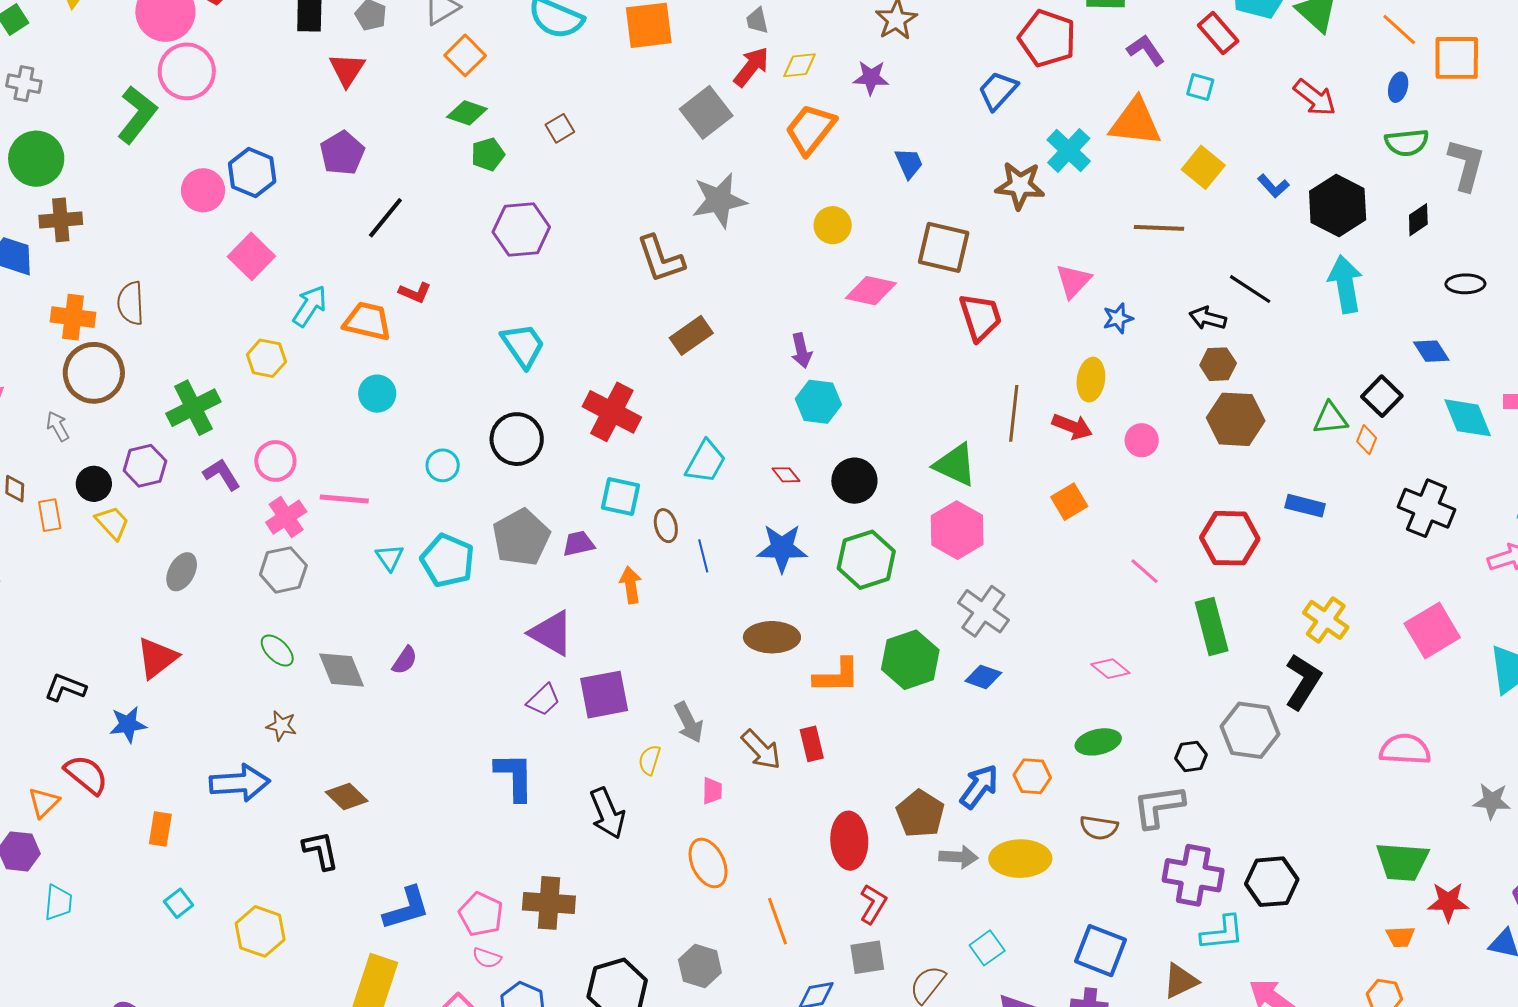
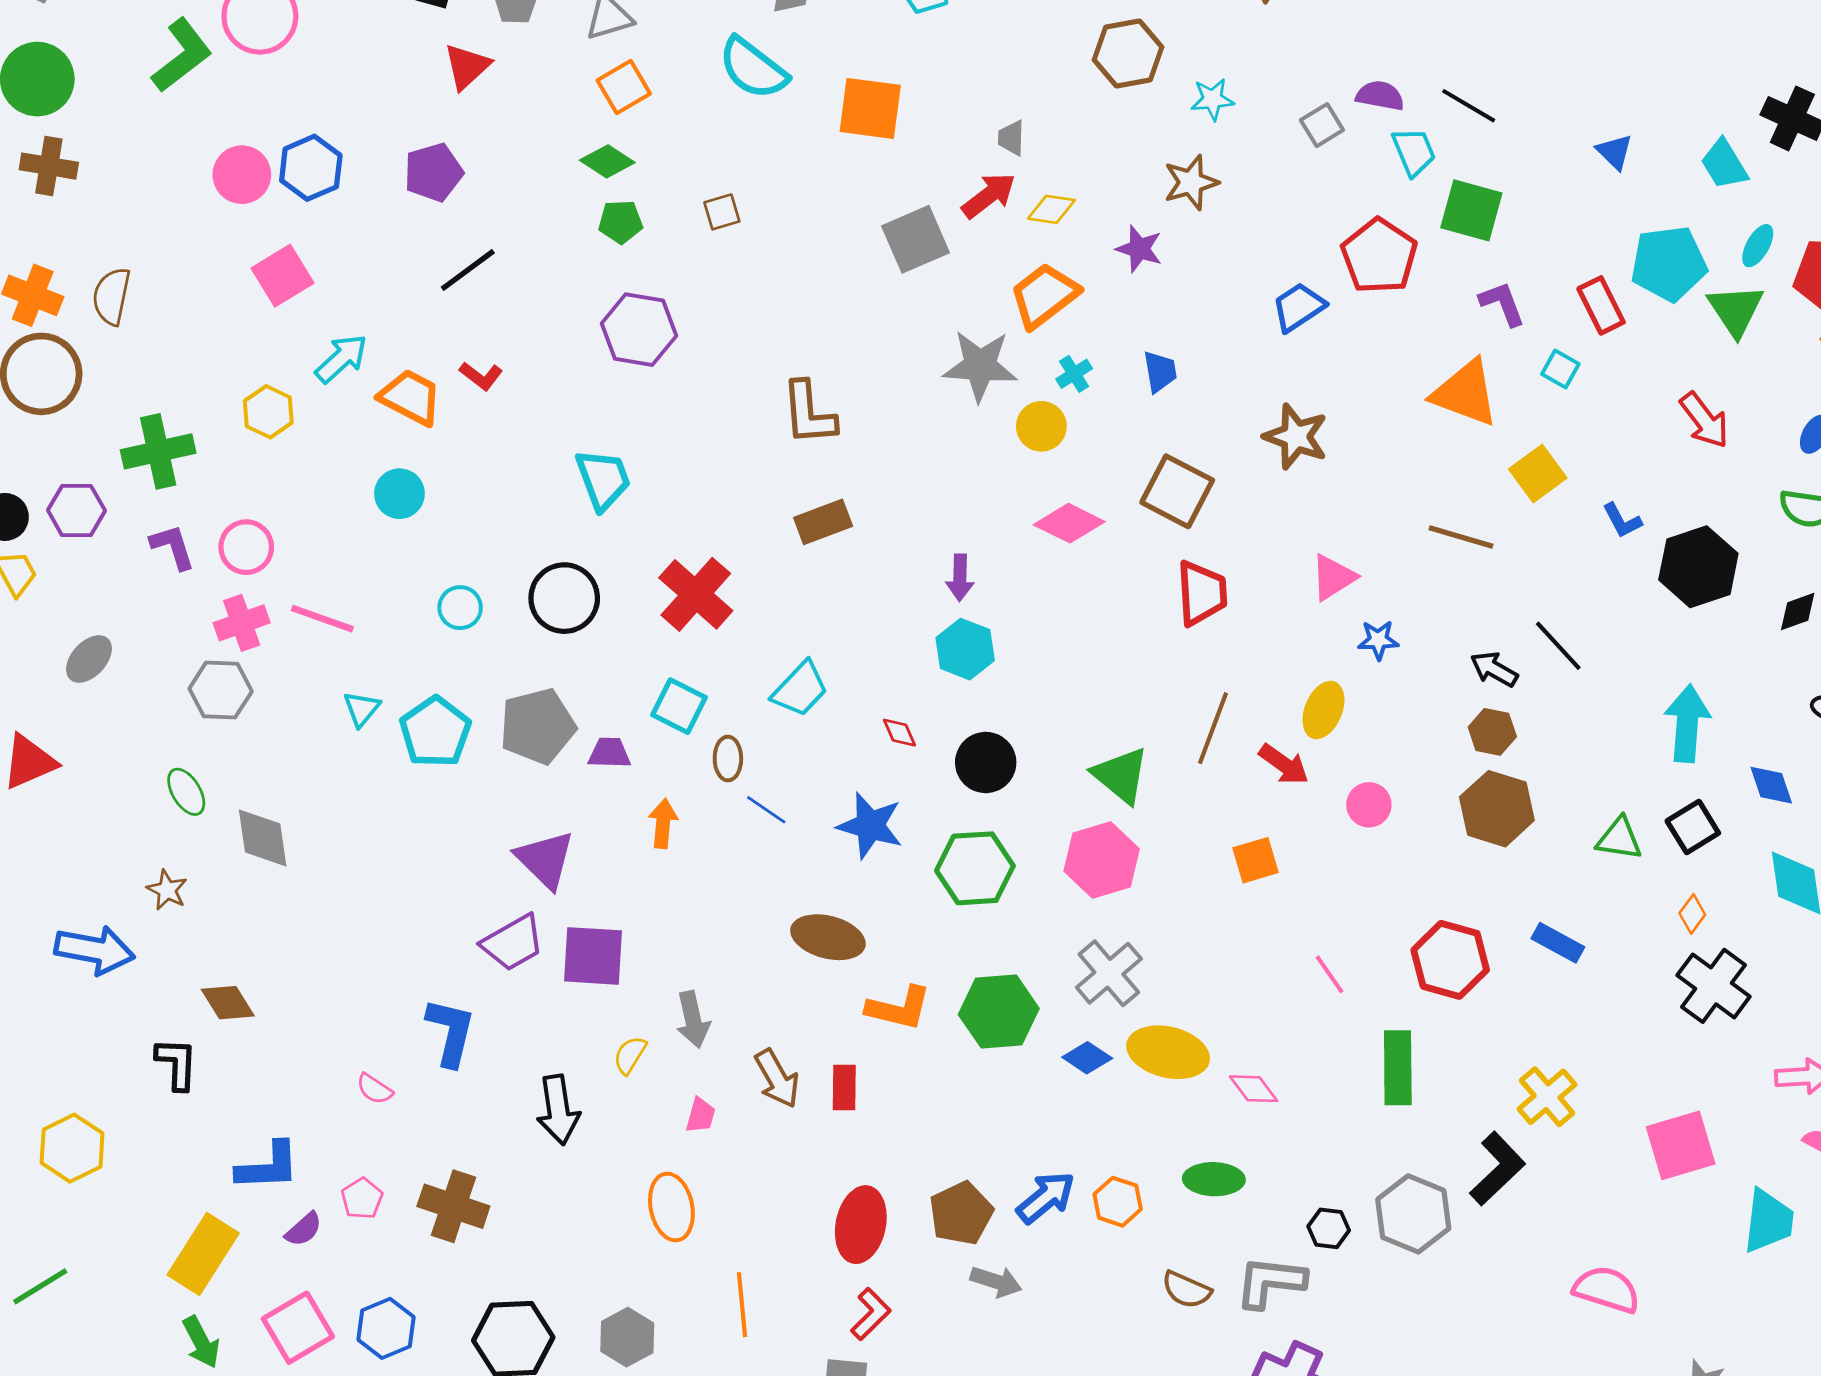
cyan cross: (1069, 150) -> (1074, 374), moved, size x0.6
gray star: (719, 200) -> (980, 366), moved
cyan arrow: (1345, 284) -> (1687, 723), moved
orange diamond: (1367, 440) -> (1692, 914), moved
blue line: (703, 556) -> (766, 810), turned -56
purple semicircle: (405, 660) -> (304, 1229), moved
purple trapezoid: (543, 700) -> (513, 943), size x1.4
yellow ellipse: (1020, 859) -> (1168, 1052), moved
pink pentagon: (481, 914) -> (362, 1199), size x0.7
pink semicircle: (487, 958) -> (374, 1089), moved

